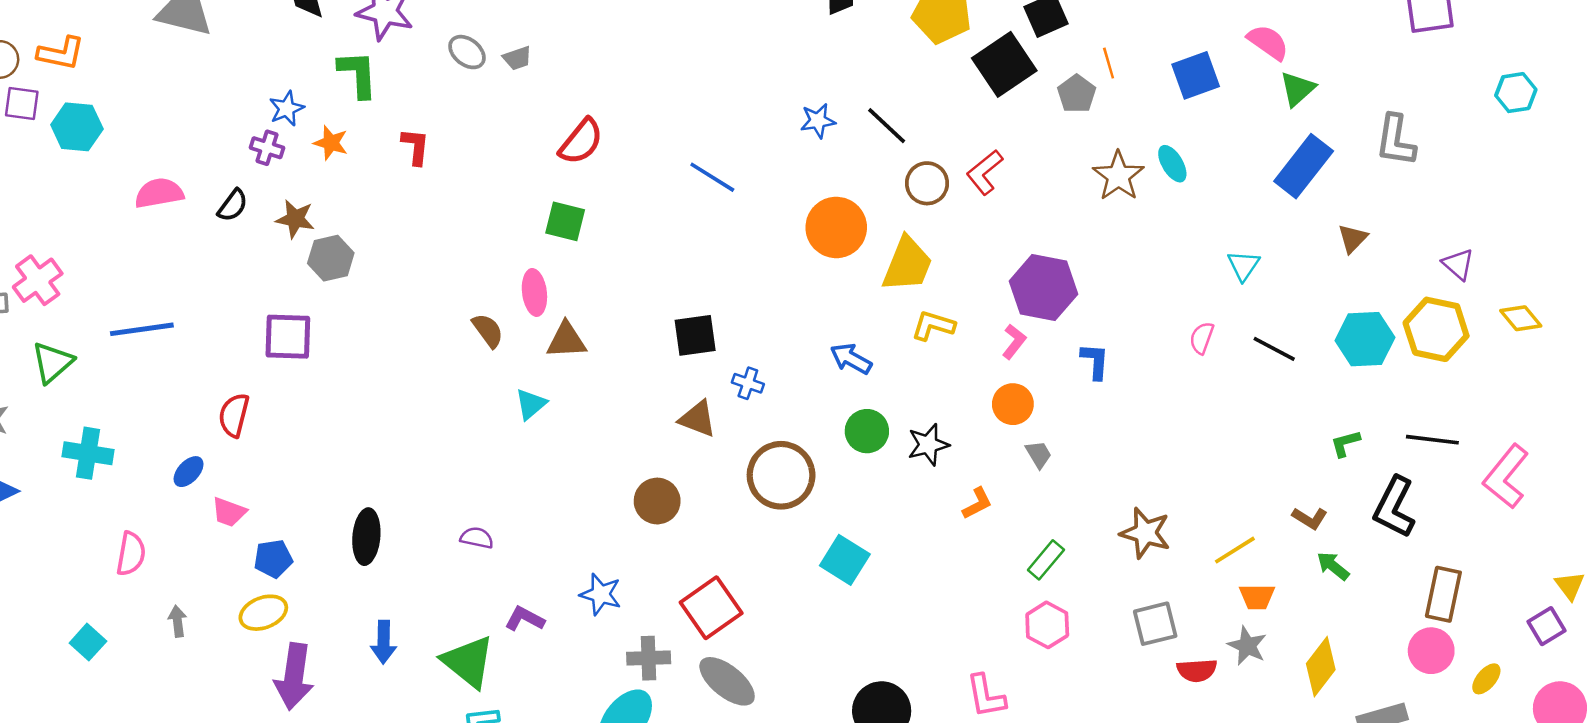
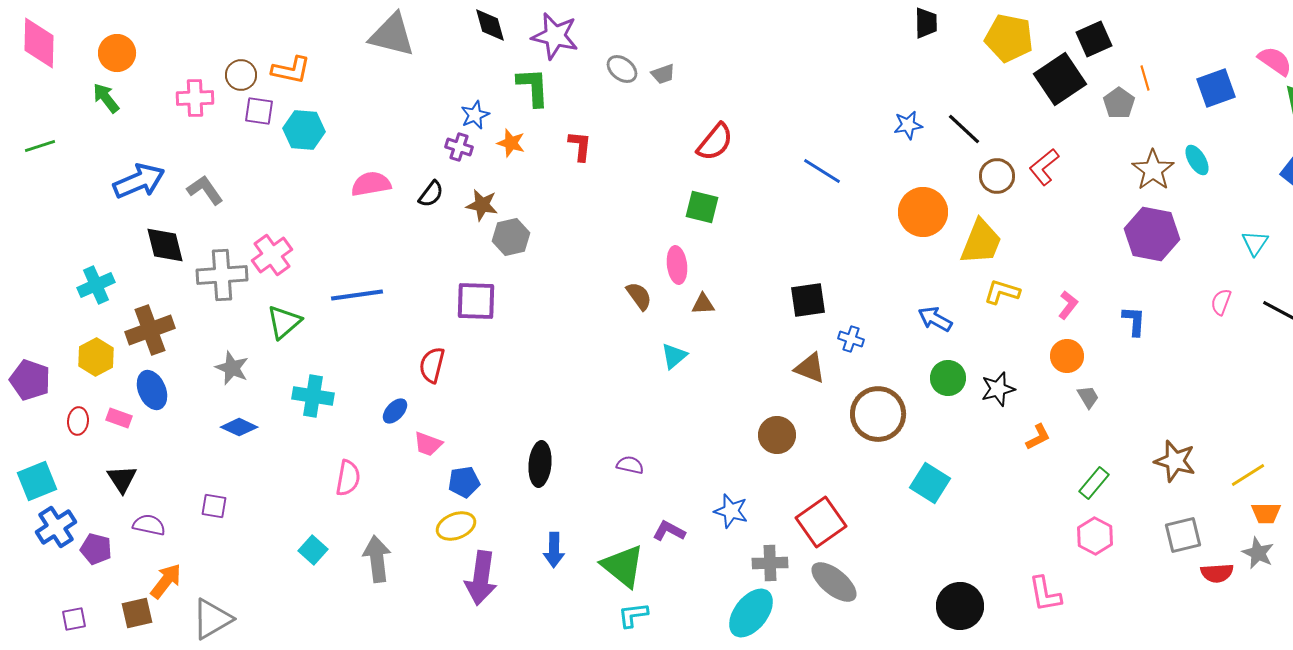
purple hexagon: (1044, 288) -> (1152, 234), moved
brown triangle: (566, 340) -> (703, 304), size x0.7
gray arrow: (177, 621) -> (377, 559), moved, size x1.8

